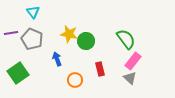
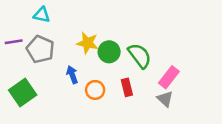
cyan triangle: (33, 12) -> (42, 15), turned -40
green semicircle: (126, 39) -> (140, 56), moved
orange circle: (75, 80) -> (95, 90), moved

